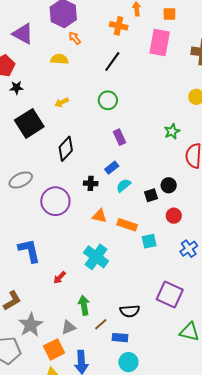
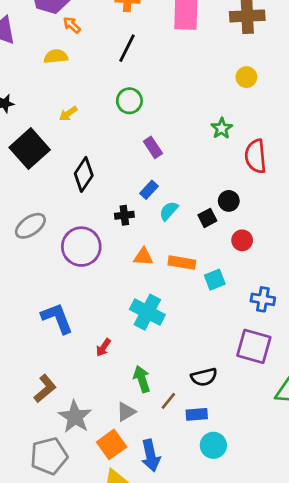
blue cross: (189, 249) -> (263, 299), moved, turned -36

